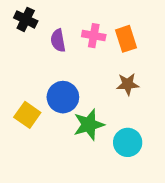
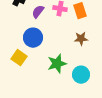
purple semicircle: (58, 40) -> (38, 12), turned 48
blue circle: (63, 97) -> (33, 38), moved

